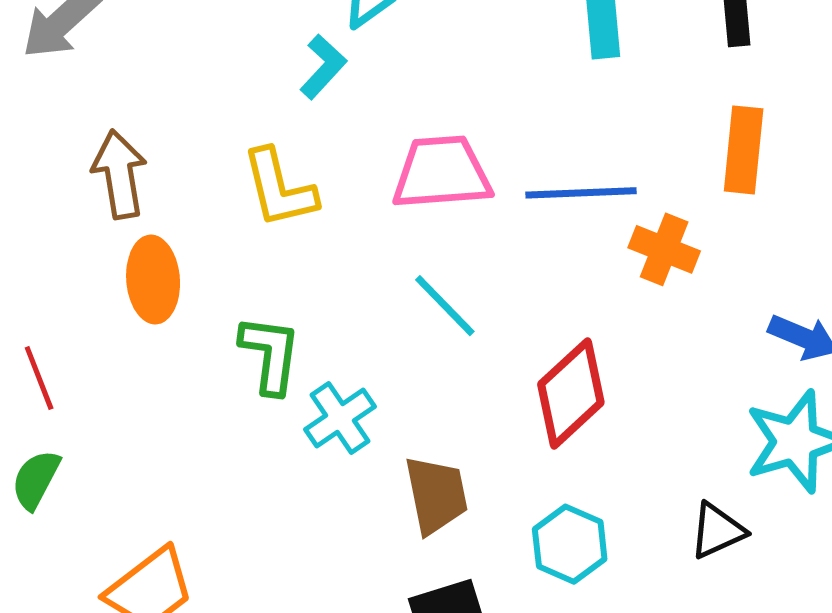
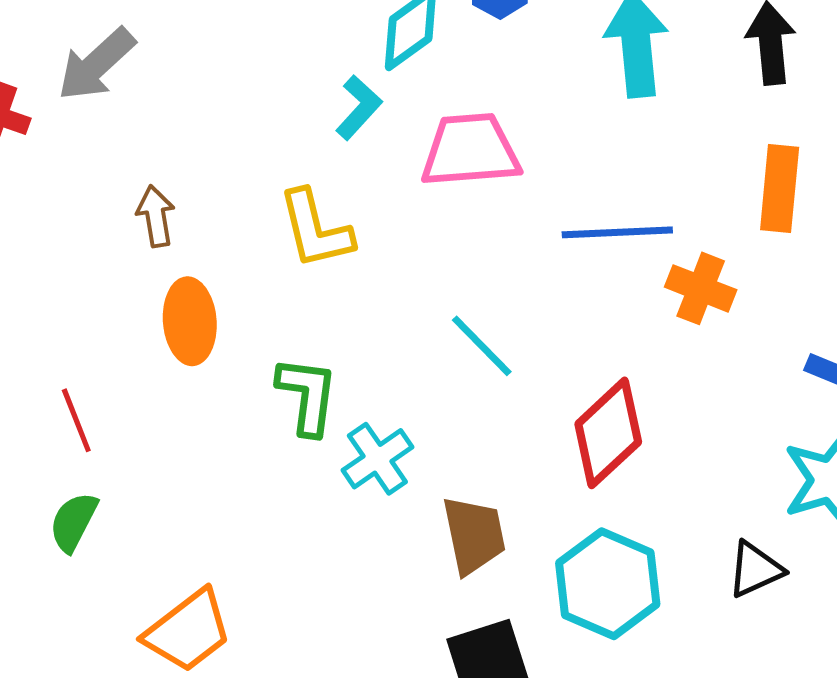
pink trapezoid: (442, 173) -> (470, 150), moved
brown arrow: (120, 174) -> (156, 216), size x0.7
cyan hexagon: (570, 544) -> (608, 584), size x1.4

